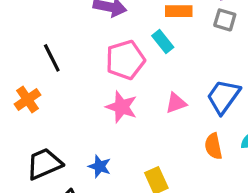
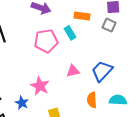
pink star: (122, 107) -> (40, 86), moved

